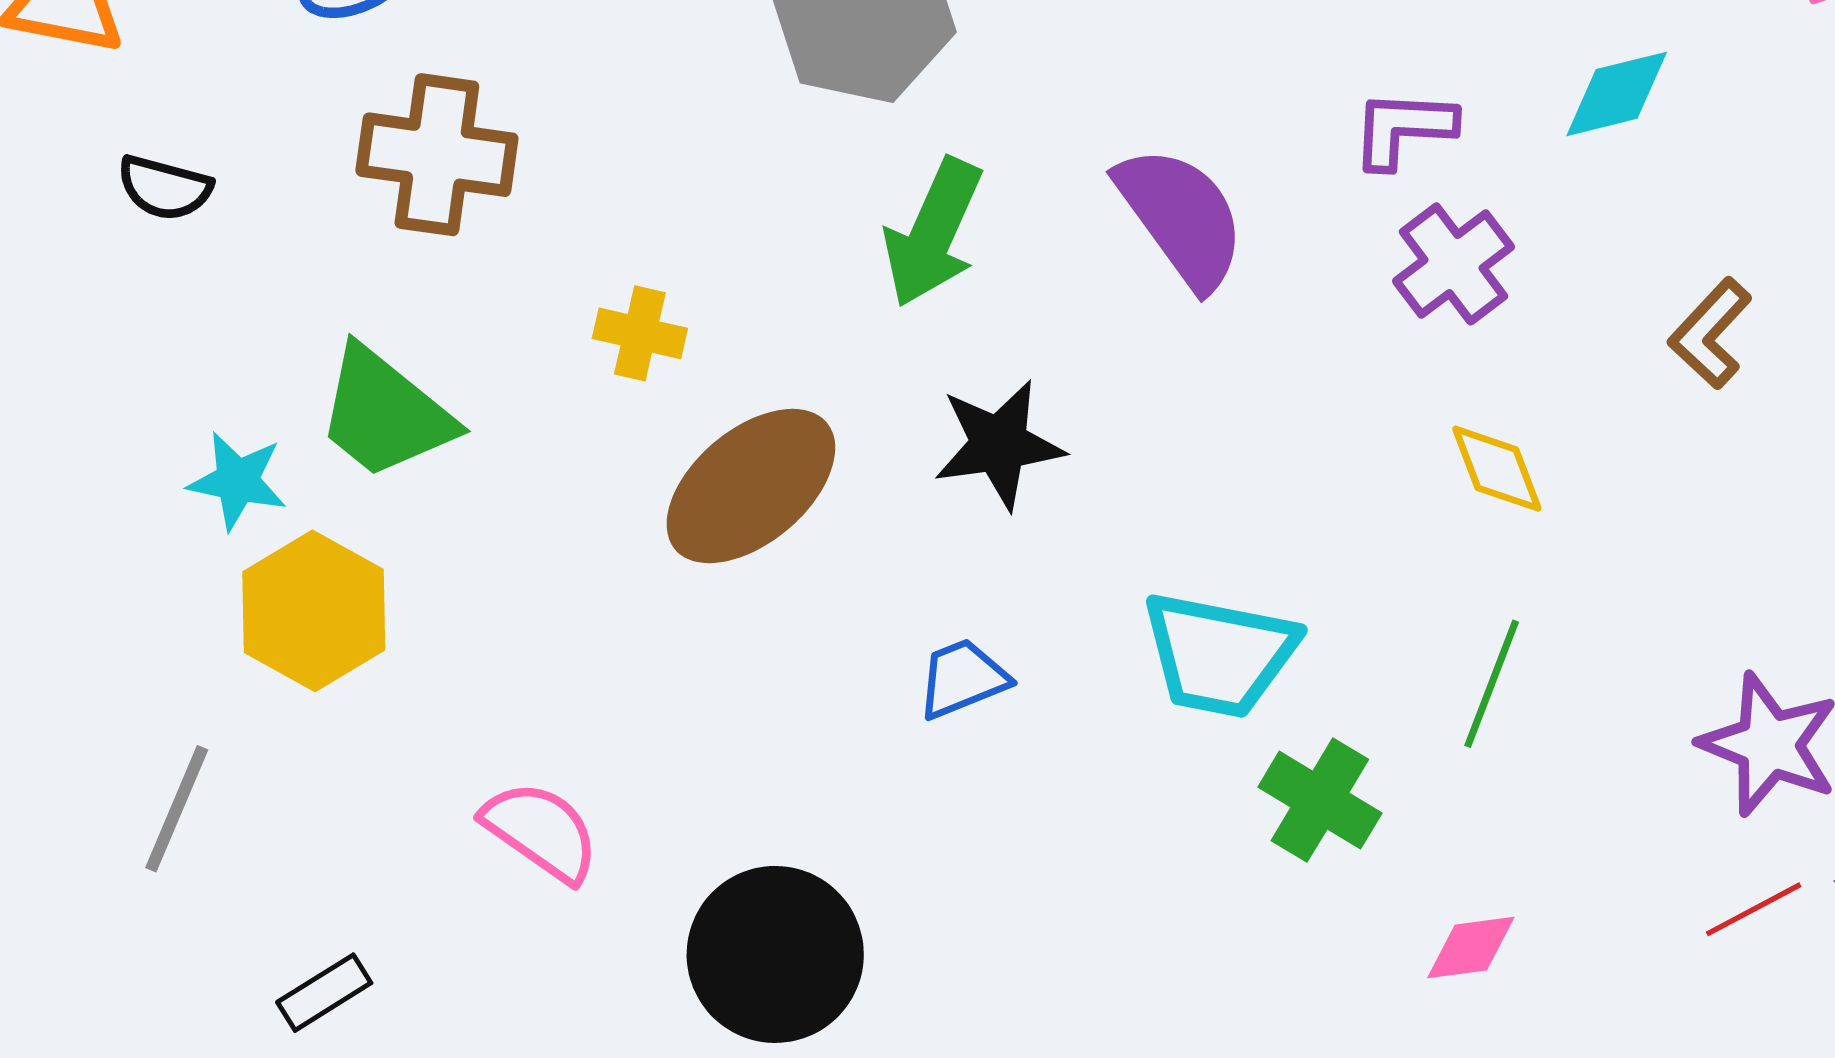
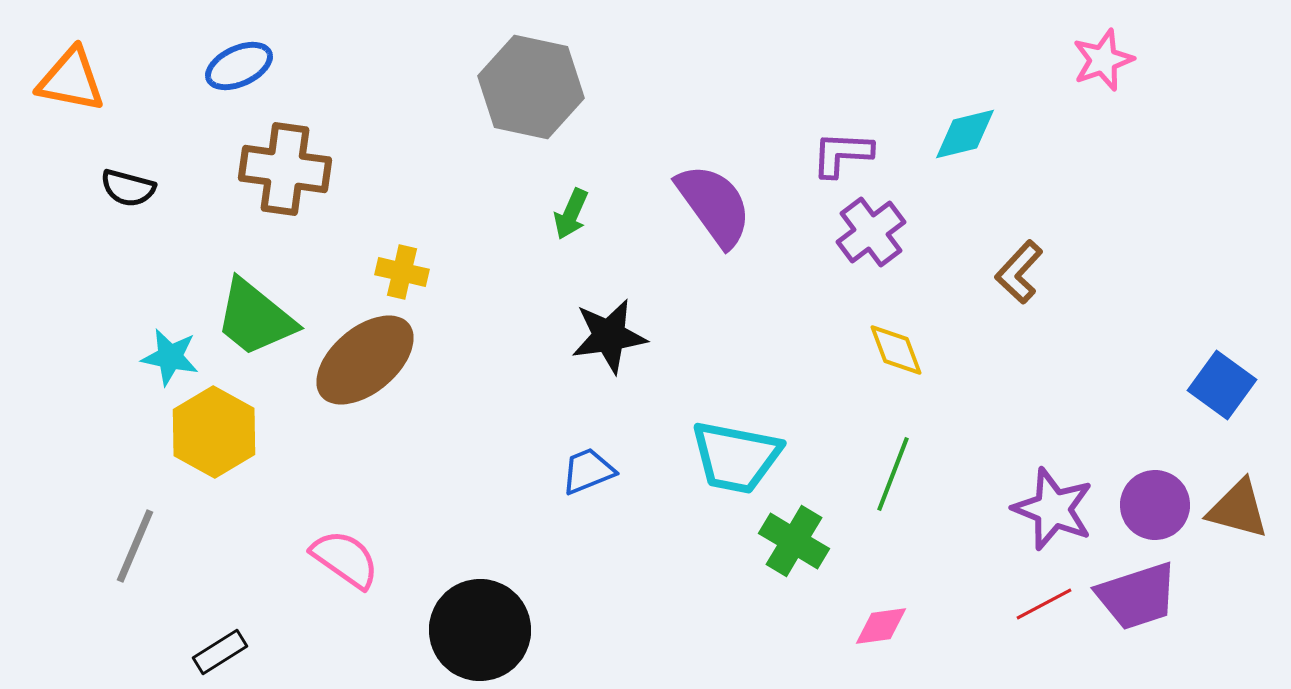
green arrow: (933, 233) -> (571, 214), size x0.6
brown ellipse: (751, 486) -> (365, 360), moved

